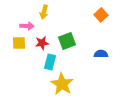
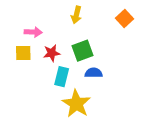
yellow arrow: (44, 12) -> (76, 15), moved
blue semicircle: (101, 54) -> (94, 73), moved

